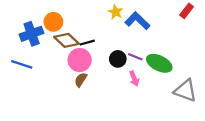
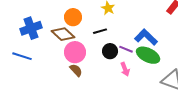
blue L-shape: (137, 21) -> (146, 37), moved
orange circle: (53, 22) -> (73, 17), moved
black line: (87, 43) -> (100, 31), moved
brown semicircle: (81, 80) -> (76, 70), turned 104

